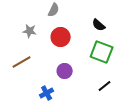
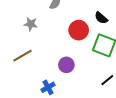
red circle: (61, 37) -> (79, 30), moved

